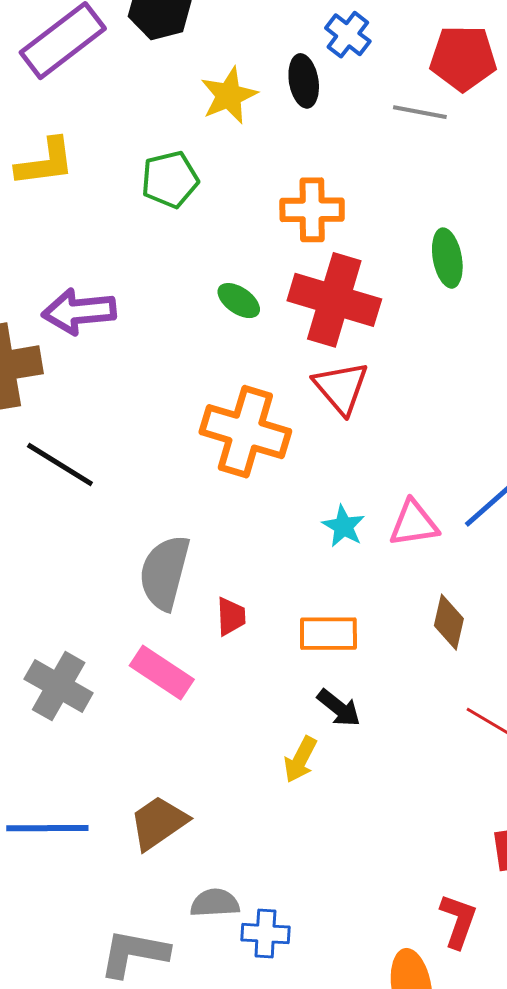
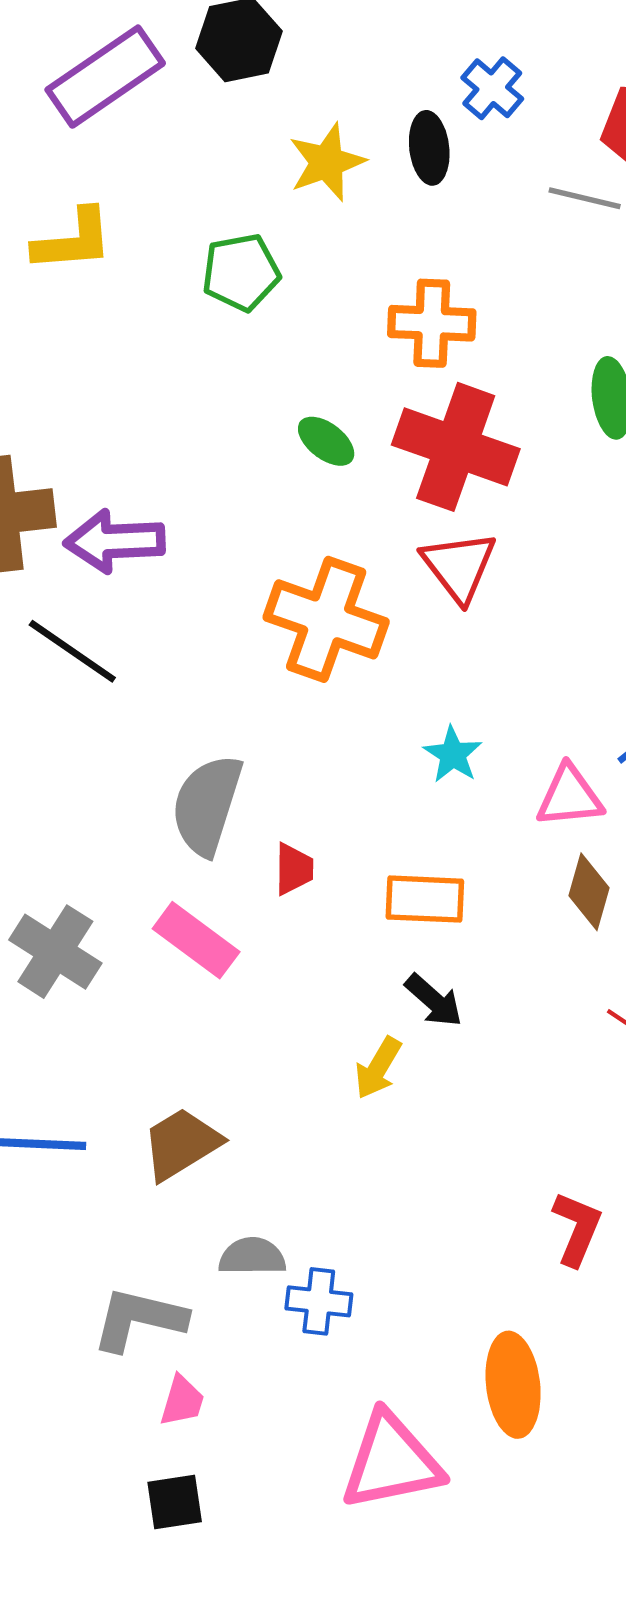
purple arrow: (79, 311) -> (115, 541), moved
pink triangle: (414, 523) -> (570, 796), moved
red L-shape: (458, 921) -> (577, 1228), moved

